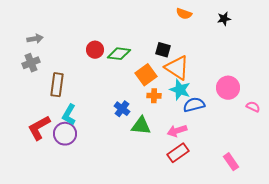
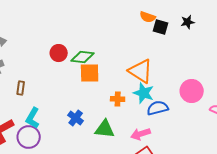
black square: (163, 50) -> (161, 27), moved
orange square: (146, 75) -> (90, 73), moved, turned 35
brown rectangle: (57, 85) -> (21, 88), size x0.6
blue cross: (122, 109) -> (76, 118), moved

